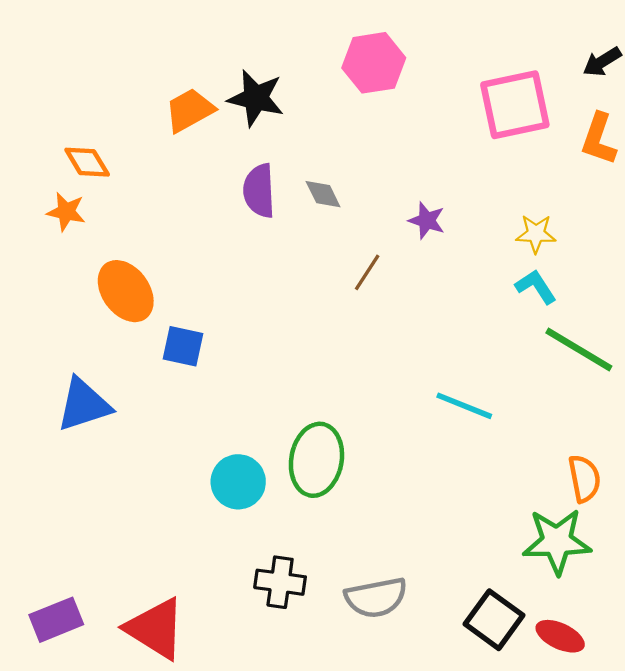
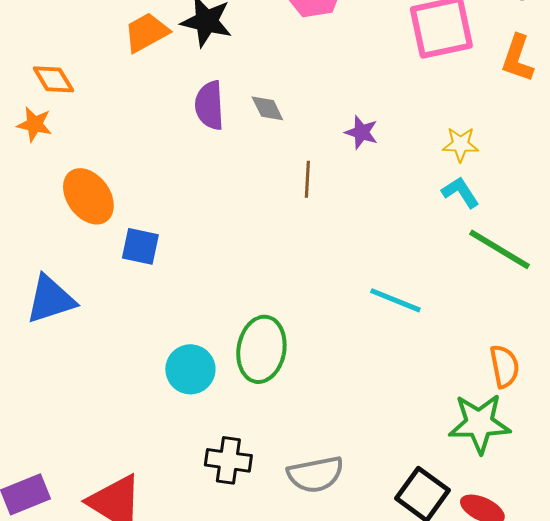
brown line: (367, 272) -> (307, 179), turned -30

